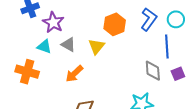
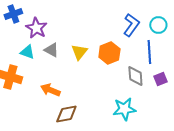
orange hexagon: (115, 24) -> (109, 53), moved
orange arrow: (74, 74) -> (50, 90), moved, turned 66

